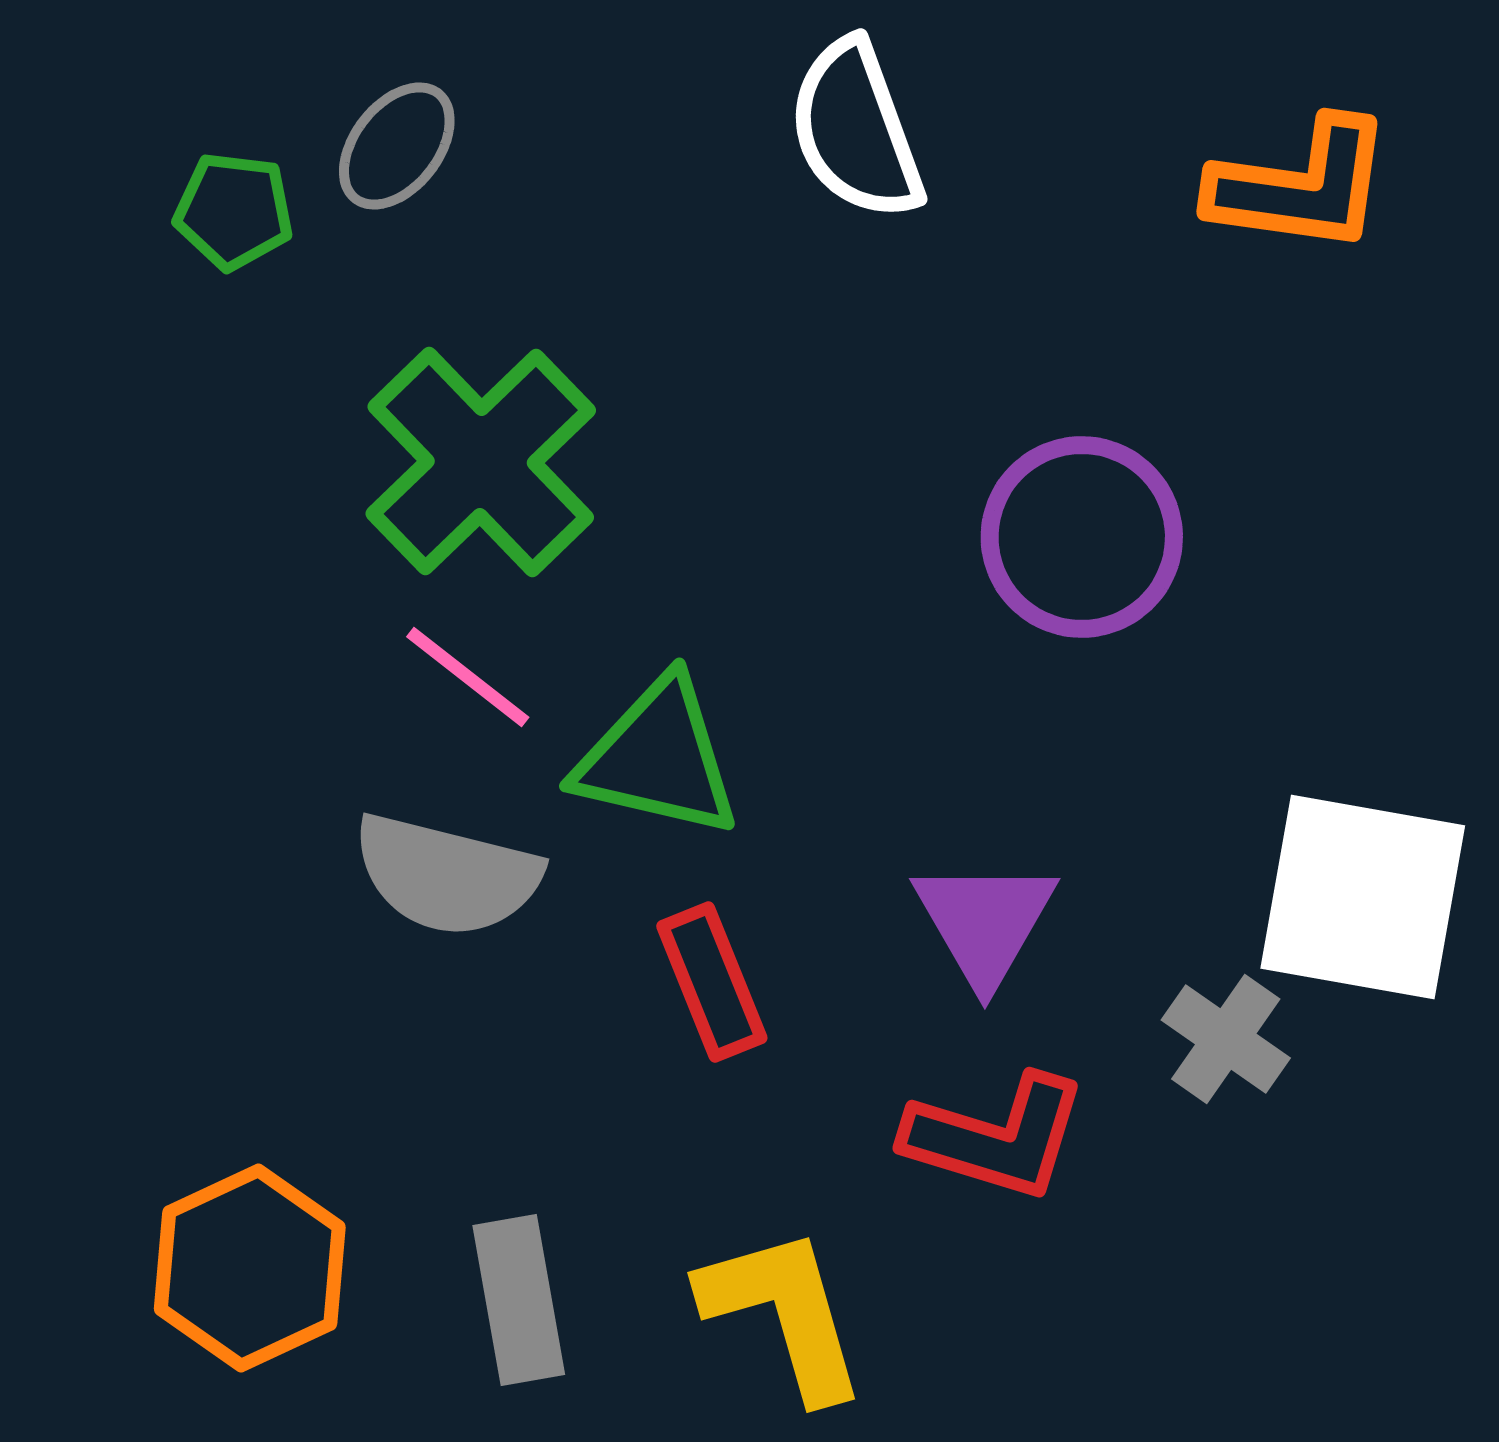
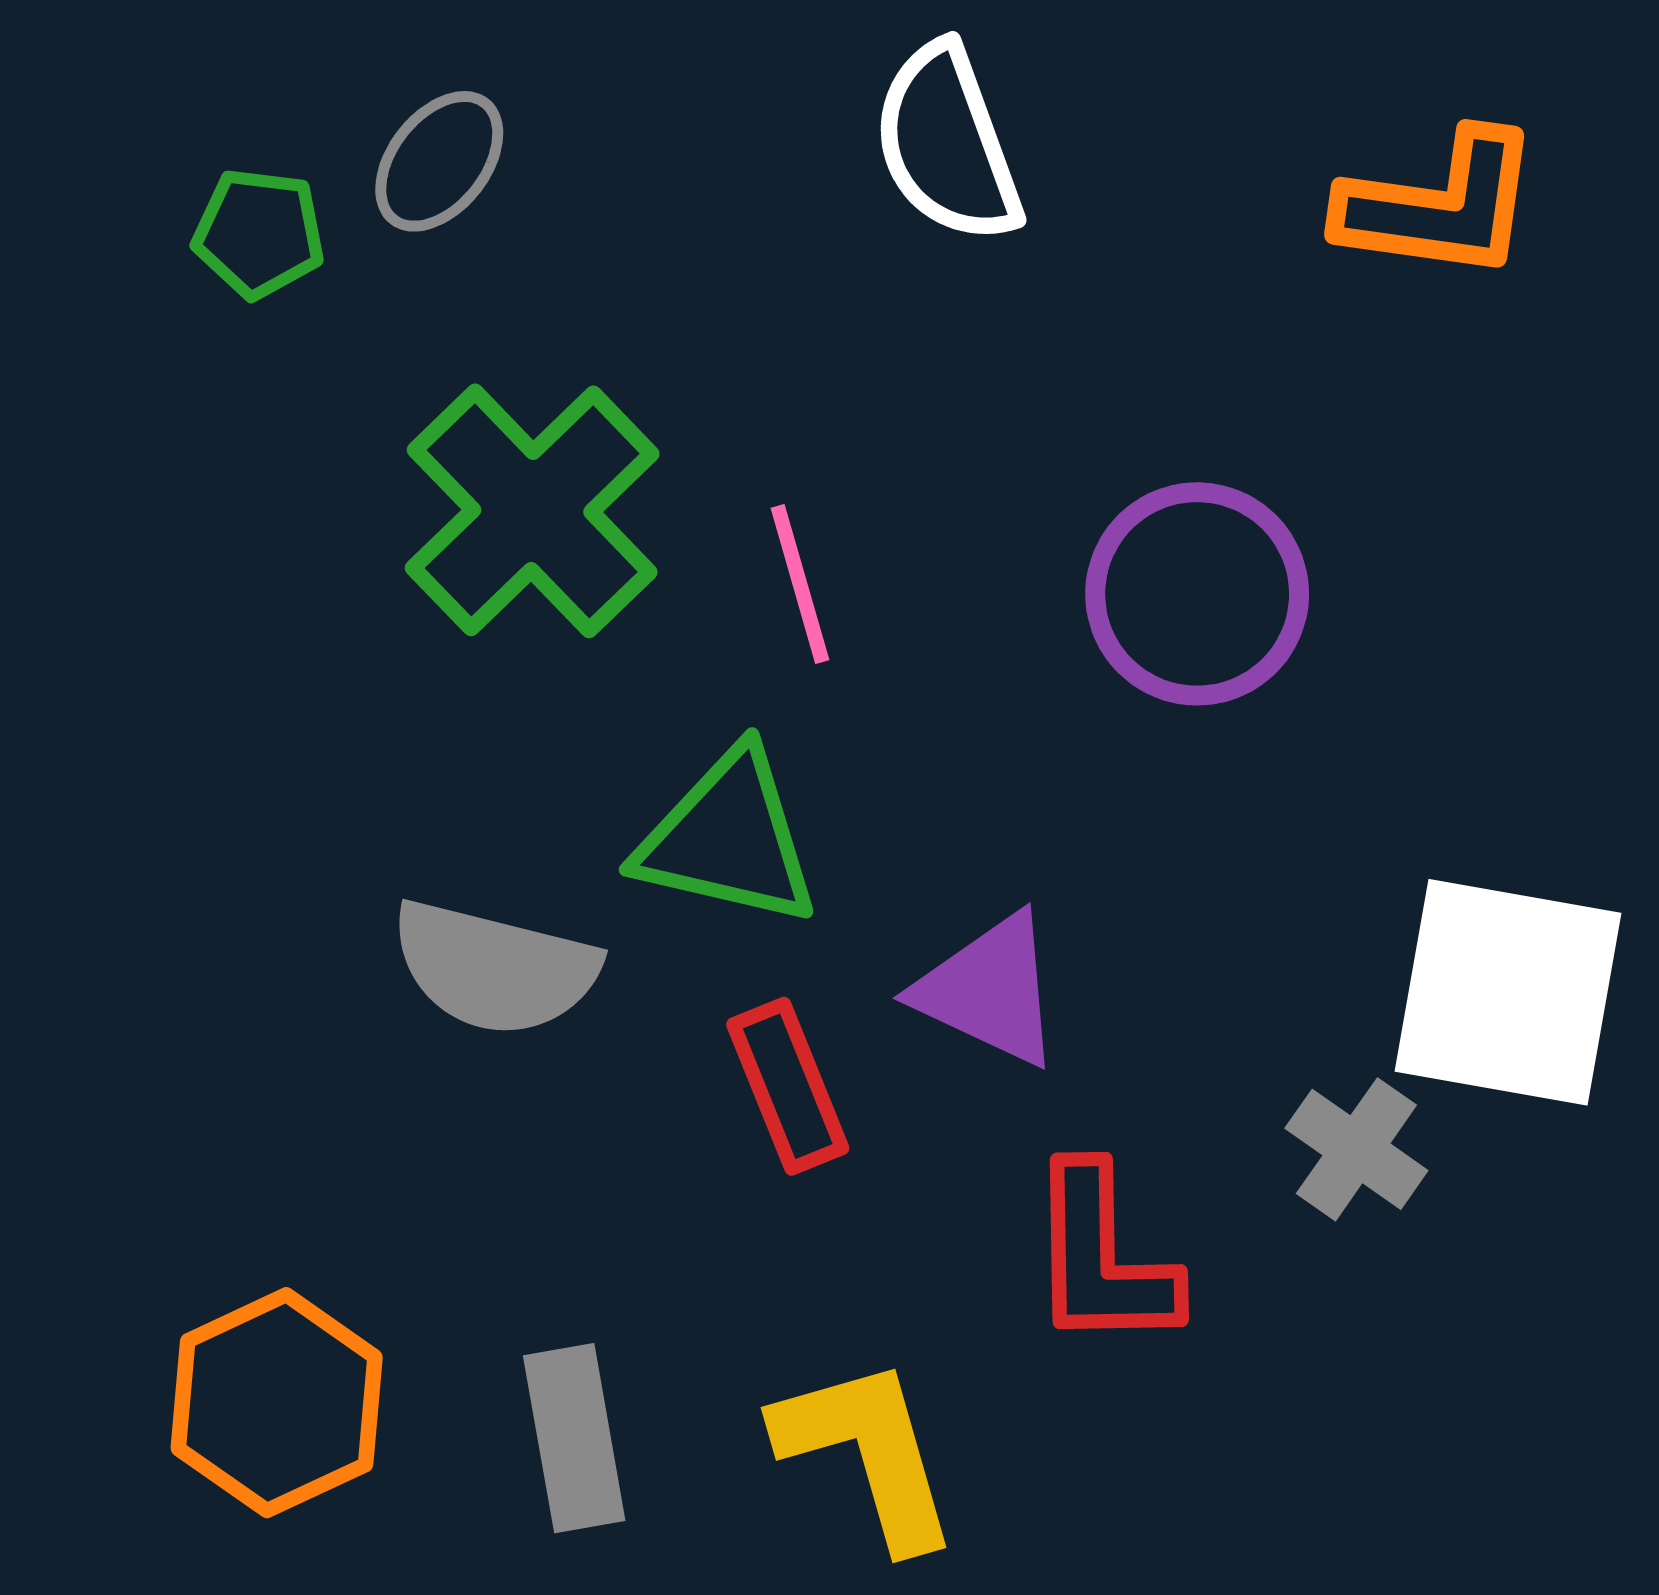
pink line: (468, 677) -> (800, 584), moved, turned 36
purple triangle: (985, 922) -> (989, 990), moved, turned -35
red L-shape: (996, 1137) -> (1102, 1258), turned 72

